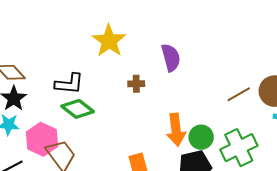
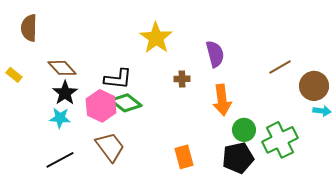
brown line: (239, 94) -> (280, 67), moved
orange arrow: (176, 130) -> (222, 100), moved
pink hexagon: (42, 139) -> (101, 106), moved

